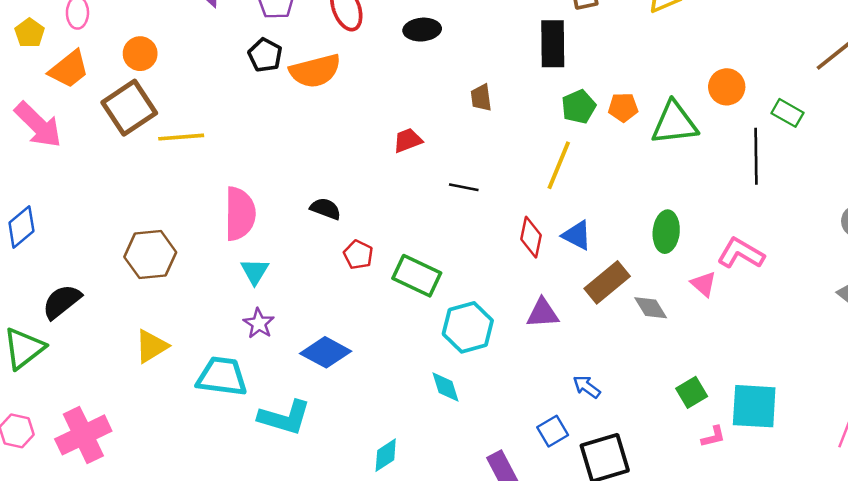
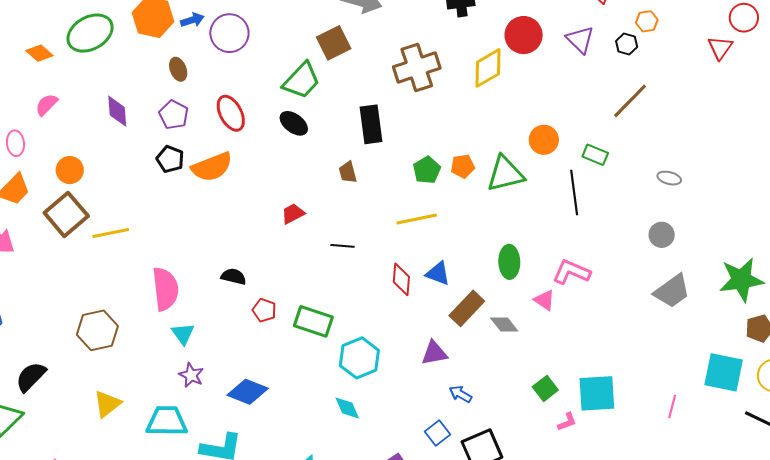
black ellipse: (422, 30) -> (294, 123), turned 48
black rectangle: (553, 44) -> (371, 124), moved
yellow line: (559, 165) -> (417, 219), turned 63
purple triangle: (543, 313) -> (434, 353), moved

